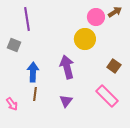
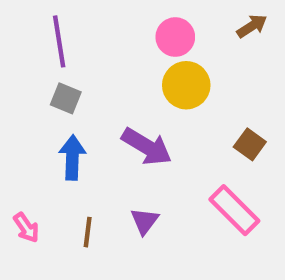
pink circle: (96, 17) -> (175, 37), moved
gray square: (14, 45) -> (66, 98), moved
purple arrow: (67, 67) -> (147, 147), turned 135
brown line: (35, 94) -> (88, 232), moved

